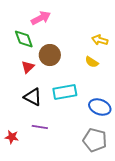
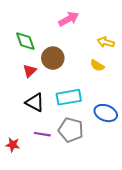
pink arrow: (41, 18) -> (69, 19), moved
gray pentagon: (95, 140) -> (71, 130), moved

